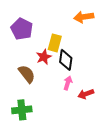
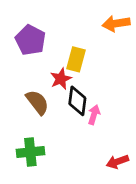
black diamond: (66, 60) -> (77, 101), moved
red arrow: (86, 94) -> (117, 162), moved

